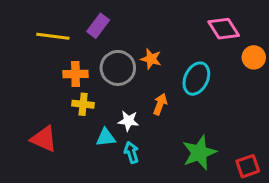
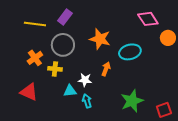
orange star: (151, 59) -> (100, 39), size x1.5
gray circle: (118, 68) -> (63, 45), moved
orange cross: (76, 74) -> (35, 58), moved, turned -35
cyan ellipse: (196, 79) -> (130, 52), turned 50

